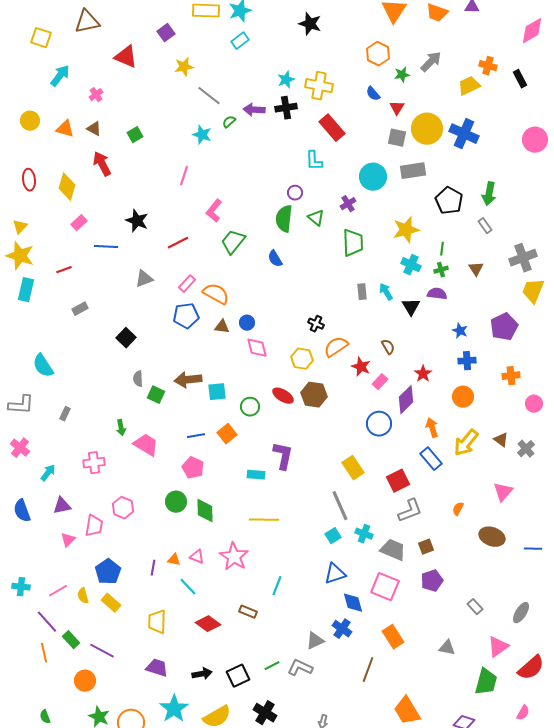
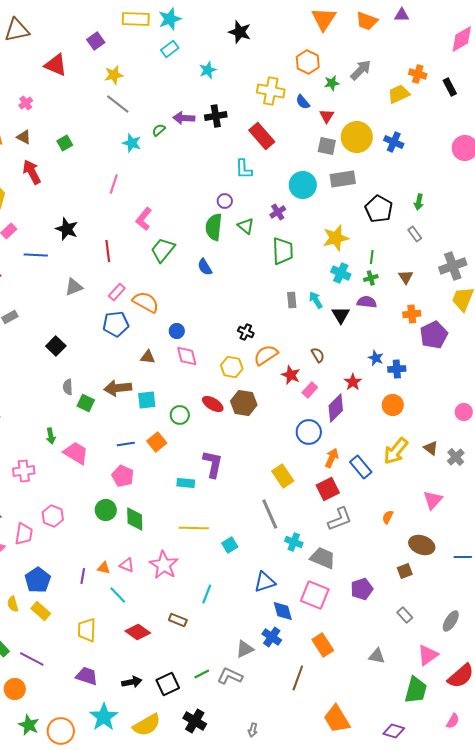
cyan star: (286, 80) -> (208, 70), moved
yellow cross: (319, 86) -> (271, 91), moved
gray line: (209, 96) -> (118, 104), moved
blue cross: (464, 134) -> (394, 142), size x0.7
green arrow: (489, 194) -> (419, 202), size x0.7
red line: (178, 243) -> (108, 251), turned -70
brown triangle: (222, 327) -> (148, 357), moved
blue star: (460, 331) -> (376, 358), moved
orange cross: (511, 376) -> (412, 314), moved
orange arrow: (432, 428) -> (332, 458), moved, turned 42
cyan square: (333, 536) -> (230, 545), moved
brown square: (426, 547) -> (405, 571), moved

